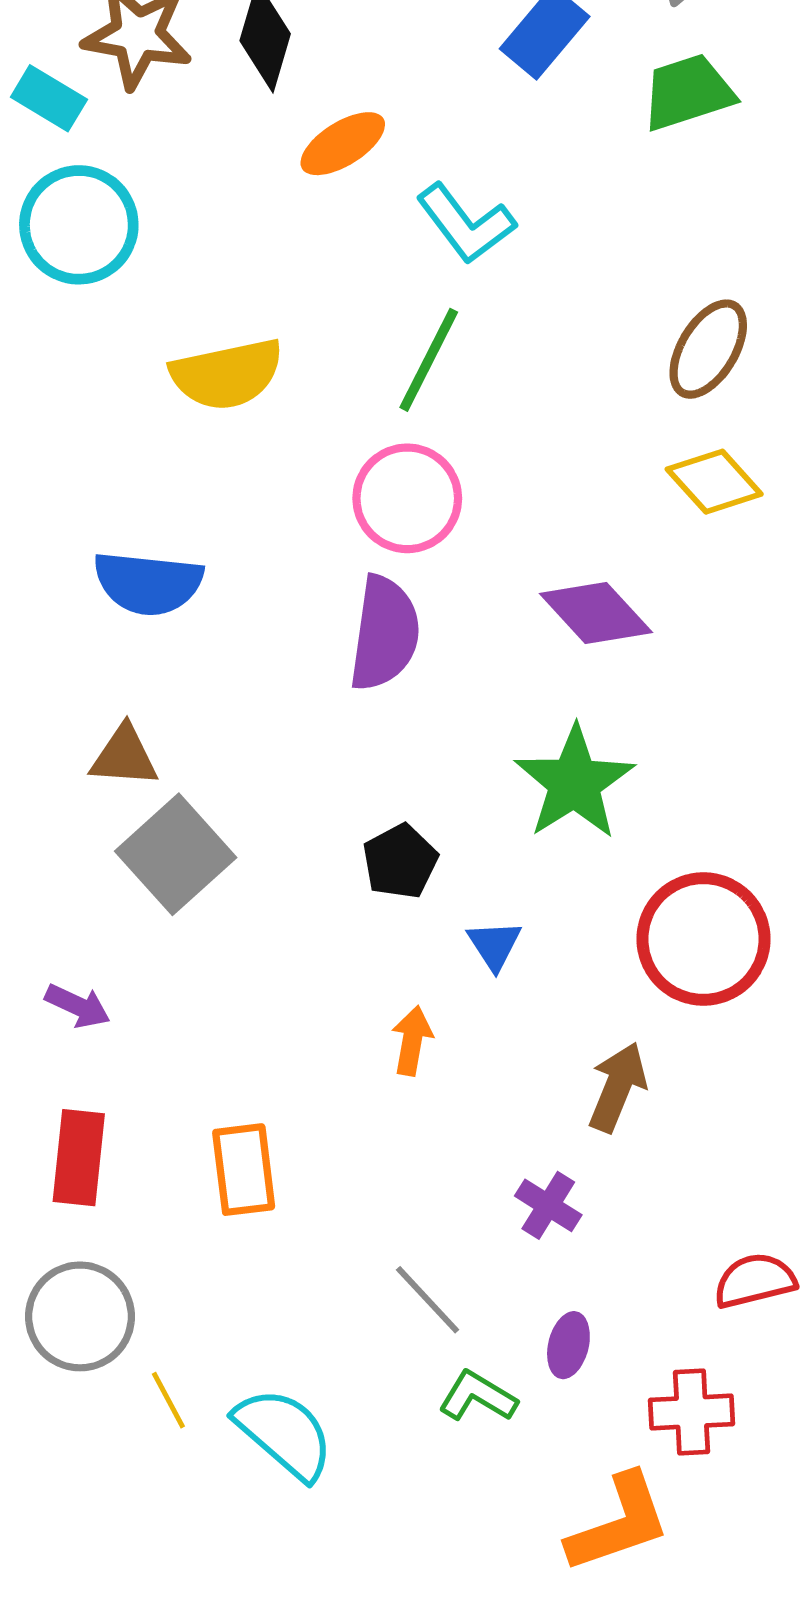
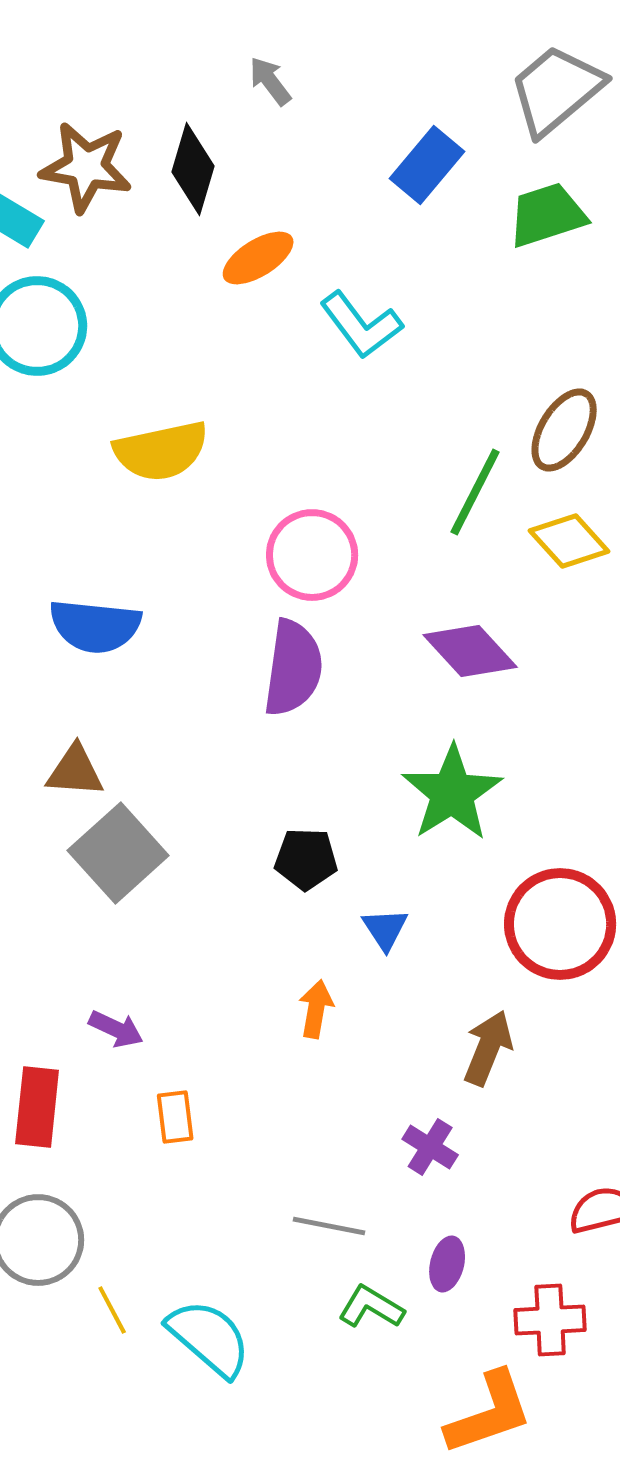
green line: (429, 360) -> (475, 492), moved
black pentagon: (400, 861) -> (306, 859), turned 30
purple arrow: (78, 1006) -> (116, 1029), moved
orange rectangle: (244, 1170) -> (175, 1117), size x0.7
gray line: (428, 1300) -> (329, 1226), turned -36

